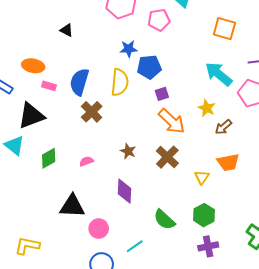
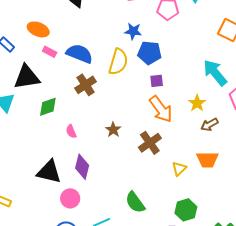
blue semicircle: (79, 82) -> (79, 54), turned 84
green diamond: (49, 158) -> (48, 107), moved
pink semicircle: (86, 161) -> (71, 131), turned -104
purple diamond: (124, 191) -> (82, 167), moved
green hexagon: (204, 215) -> (186, 210), moved

